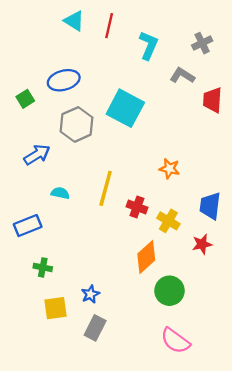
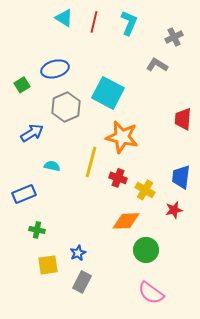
cyan L-shape: (149, 45) -> (129, 23), moved
red trapezoid: (213, 100) -> (183, 119), moved
orange star: (169, 169) -> (122, 137), moved, size x1.8
orange diamond: (146, 257) -> (126, 221), turned 40

